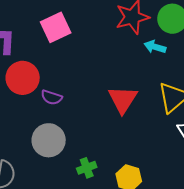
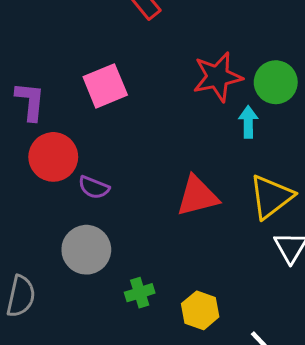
cyan arrow: (155, 47) -> (248, 122), turned 70
red triangle: (123, 100) -> (197, 196), turned 40

